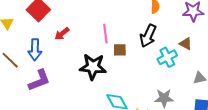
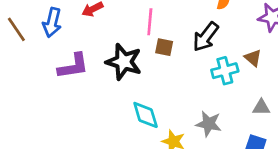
purple L-shape: (39, 80) -> (73, 66), moved

